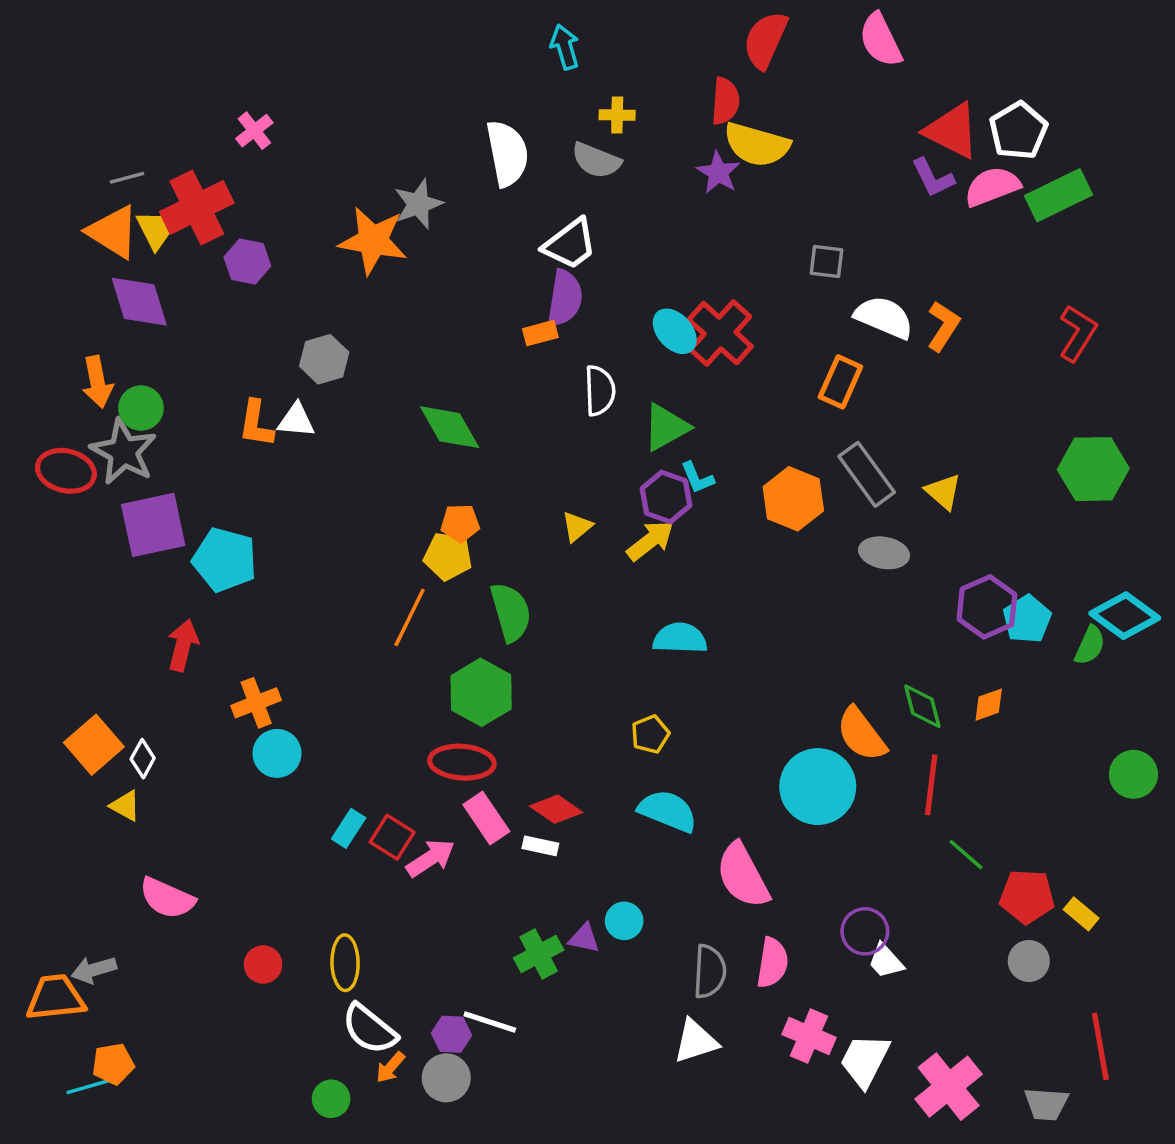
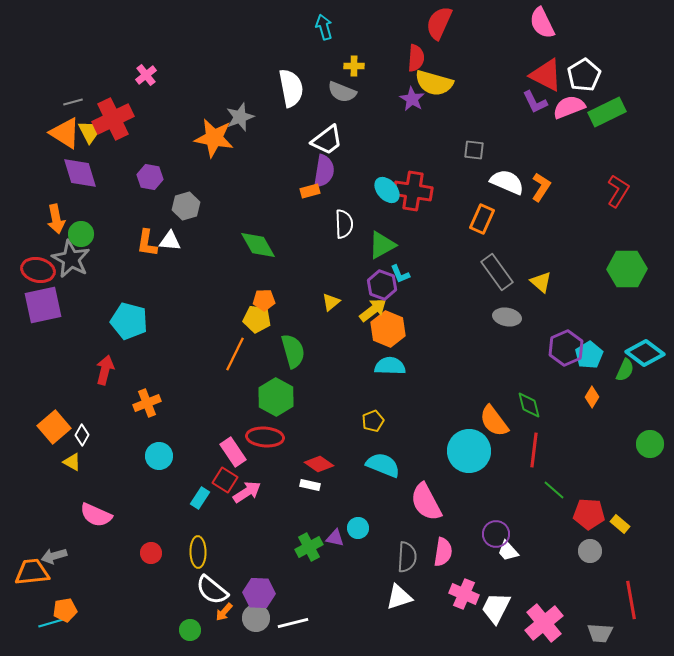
pink semicircle: (881, 40) -> (542, 23), moved
purple hexagon: (247, 262) -> (150, 177), moved
red cross: (720, 333) -> (413, 191), turned -33
orange hexagon: (793, 499) -> (388, 329), moved
purple square: (153, 525) -> (43, 305), moved
orange diamond: (989, 705) -> (592, 397), moved, turned -40
cyan circle: (277, 753) -> (159, 456), moved
pink rectangle: (486, 818) -> (233, 452), moved
cyan rectangle: (349, 828) -> (200, 498), moved
white line: (490, 1022) -> (293, 623), moved, turned -32
purple hexagon: (451, 1034) -> (259, 593), size x1.4

